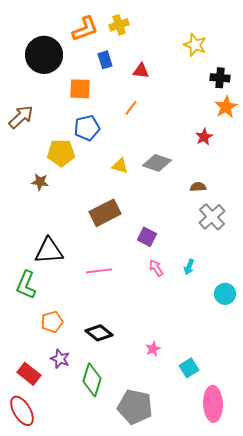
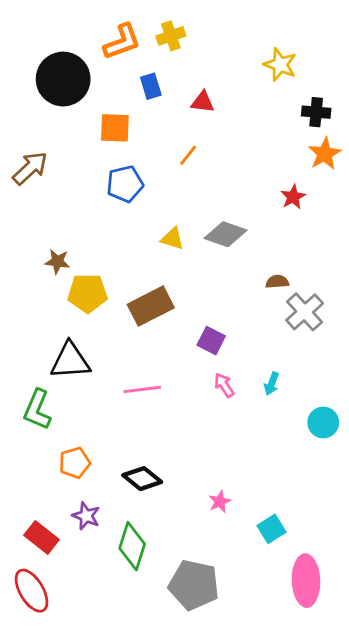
yellow pentagon: (61, 153) -> (88, 293), moved
brown semicircle: (198, 187) -> (277, 282), moved

